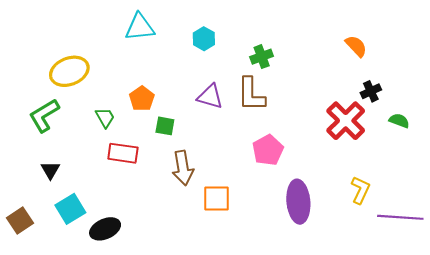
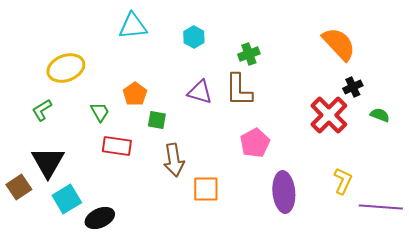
orange semicircle: (356, 46) -> (339, 44), size x1.6
green L-shape: (44, 115) -> (42, 110), size x0.7
black triangle: (50, 170) -> (48, 162), size x1.8
brown square: (20, 220) -> (19, 187), moved

